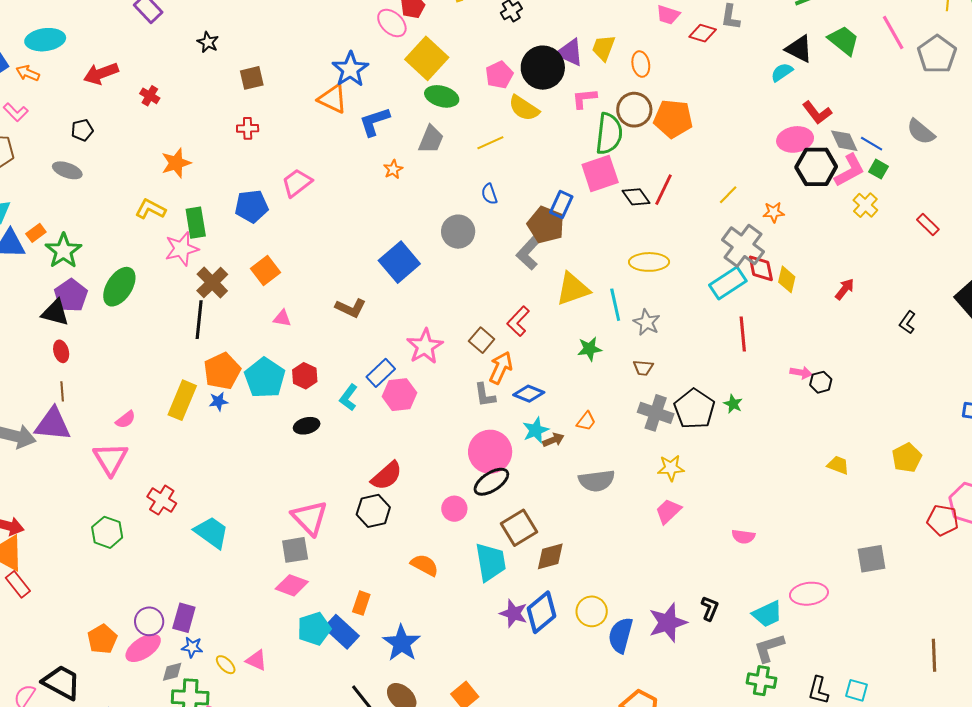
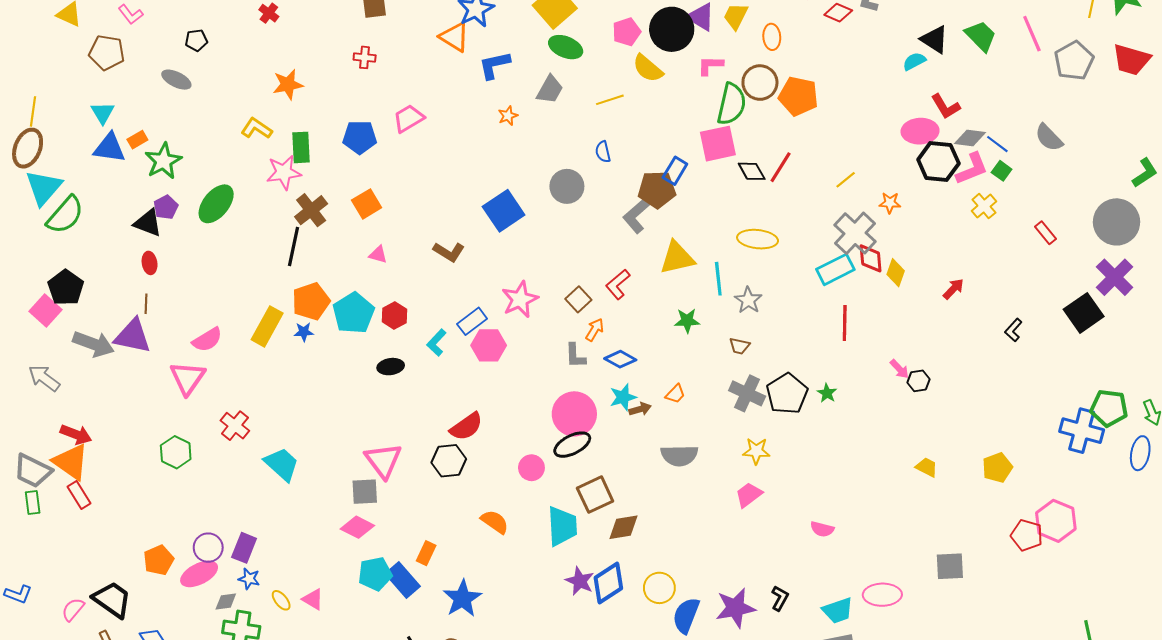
gray diamond: (844, 141) -> (970, 138), turned -64
brown pentagon: (546, 225) -> (657, 190), turned -30
purple pentagon: (71, 295) -> (166, 207), size x0.7
orange arrow: (501, 368) -> (595, 330), size x0.7
pink arrow: (801, 373) -> (899, 369), turned 30
pink semicircle: (126, 420) -> (207, 340), size x1.4

